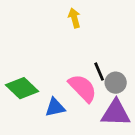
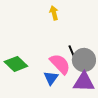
gray circle: (116, 83) -> (84, 60), size x1.5
blue triangle: (55, 107) -> (51, 78), moved, turned -42

